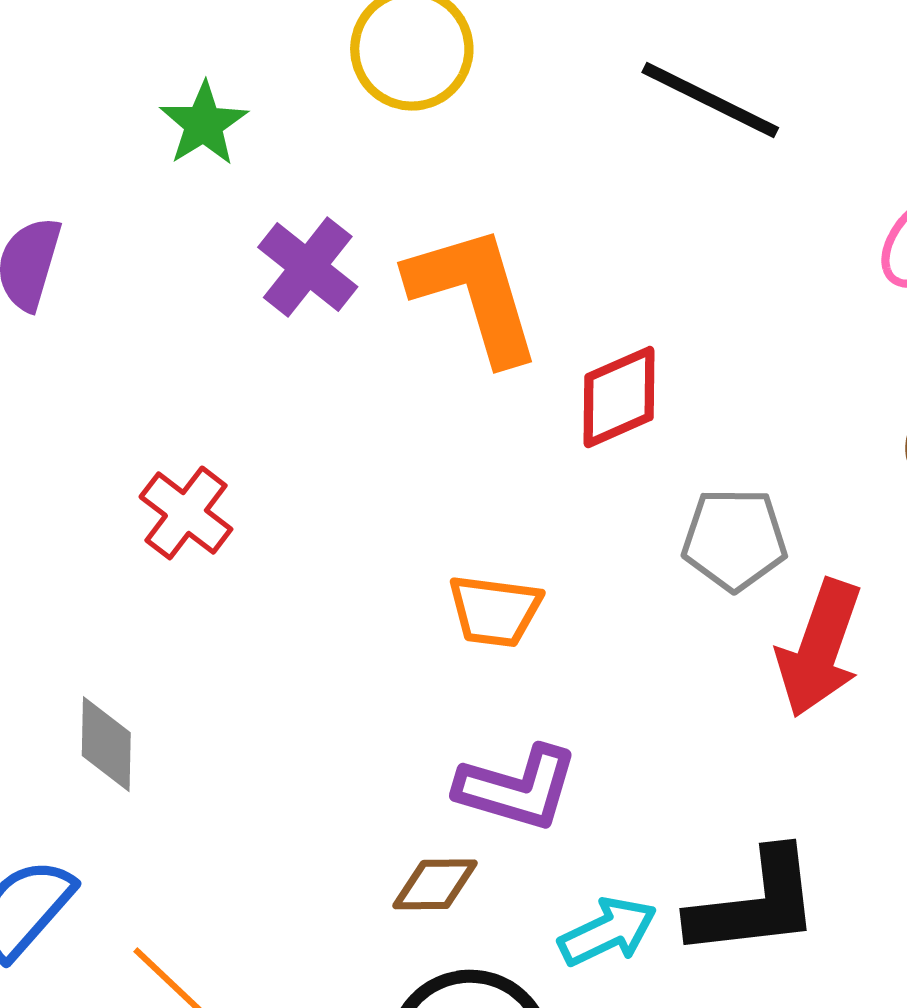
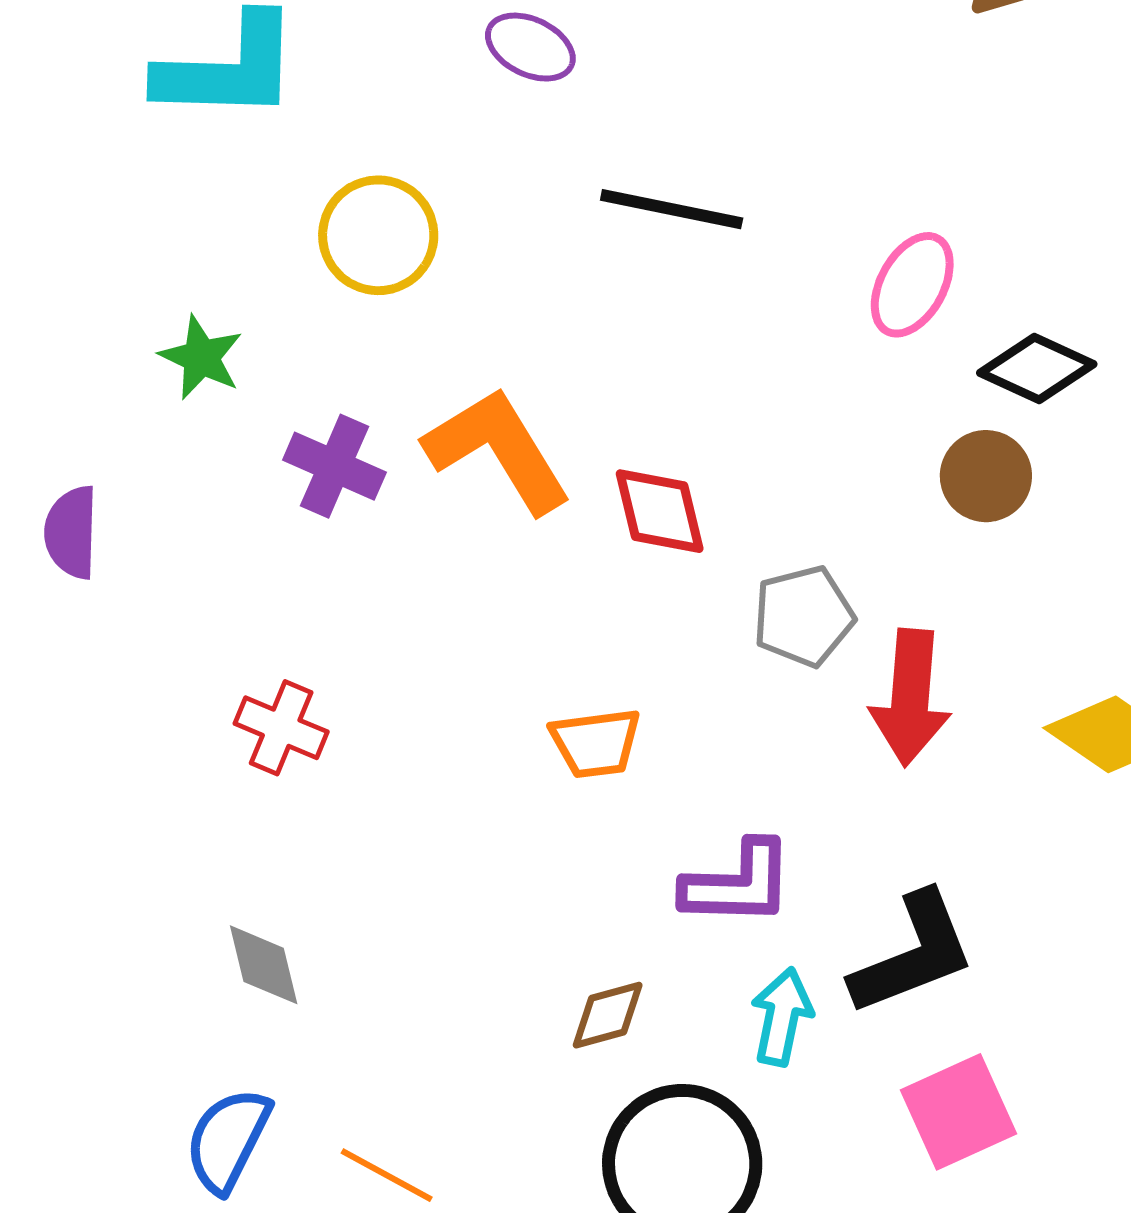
red diamond: (619, 397) -> (660, 511), turned -65
purple L-shape: (517, 788) -> (738, 884), moved
cyan arrow: (608, 932) -> (782, 1017), turned -38

